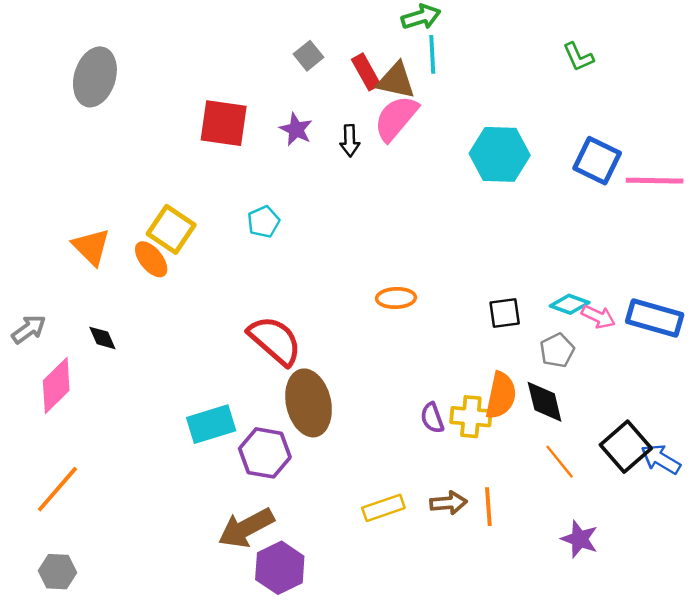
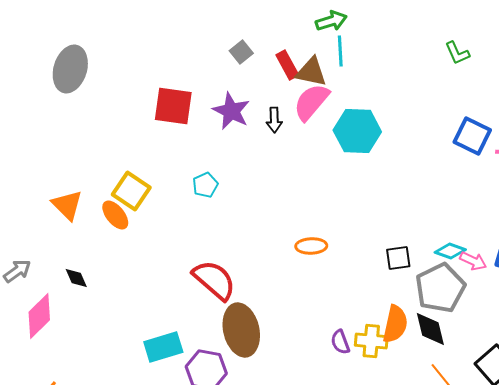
purple star: (296, 129) -> (231, 111), size x1.4
cyan hexagon: (500, 154) -> (357, 131), moved
gray pentagon: (557, 350) -> (440, 288), size x1.8

